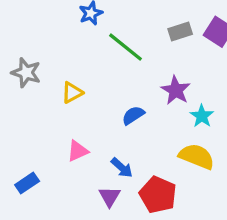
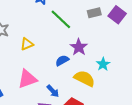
purple star: (176, 90) -> (79, 47), moved
pink triangle: (78, 151) -> (27, 79), size x1.5
yellow semicircle: (197, 156) -> (84, 78), moved

